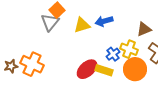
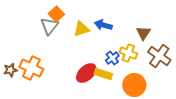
blue arrow: (104, 21) -> (103, 25), turned 30
brown triangle: (144, 29) -> (143, 33), turned -35
orange circle: (135, 69) -> (134, 85), moved

